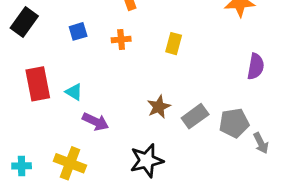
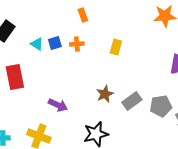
blue square: (78, 31) -> (55, 43), moved
cyan triangle: (74, 92) -> (37, 44), moved

